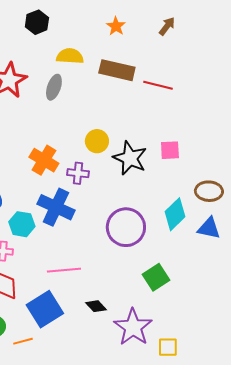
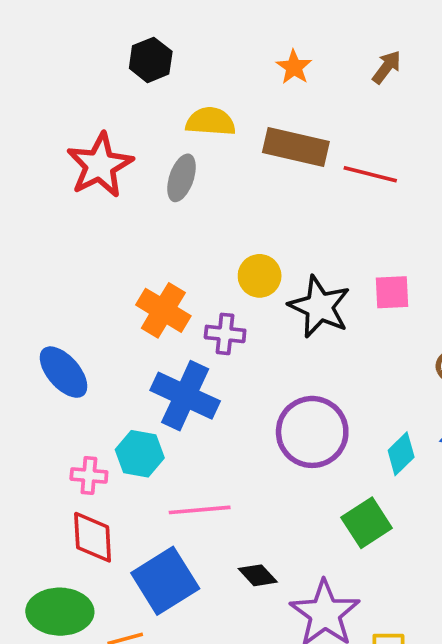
cyan diamond: (175, 214) -> (401, 454), moved, size x0.7
cyan hexagon: (22, 224) -> (140, 454), moved

